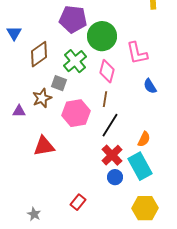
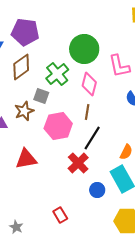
purple pentagon: (73, 19) -> (25, 32), moved
red cross: (112, 155) -> (78, 163), moved
red rectangle: (78, 202) -> (60, 215), turned -70

